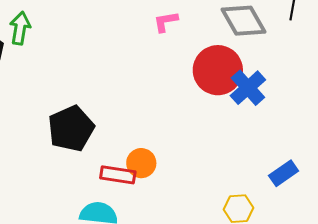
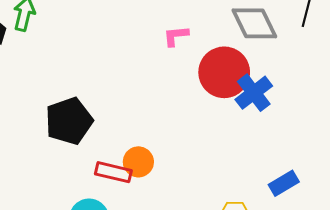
pink L-shape: (166, 22) -> (176, 36), moved

